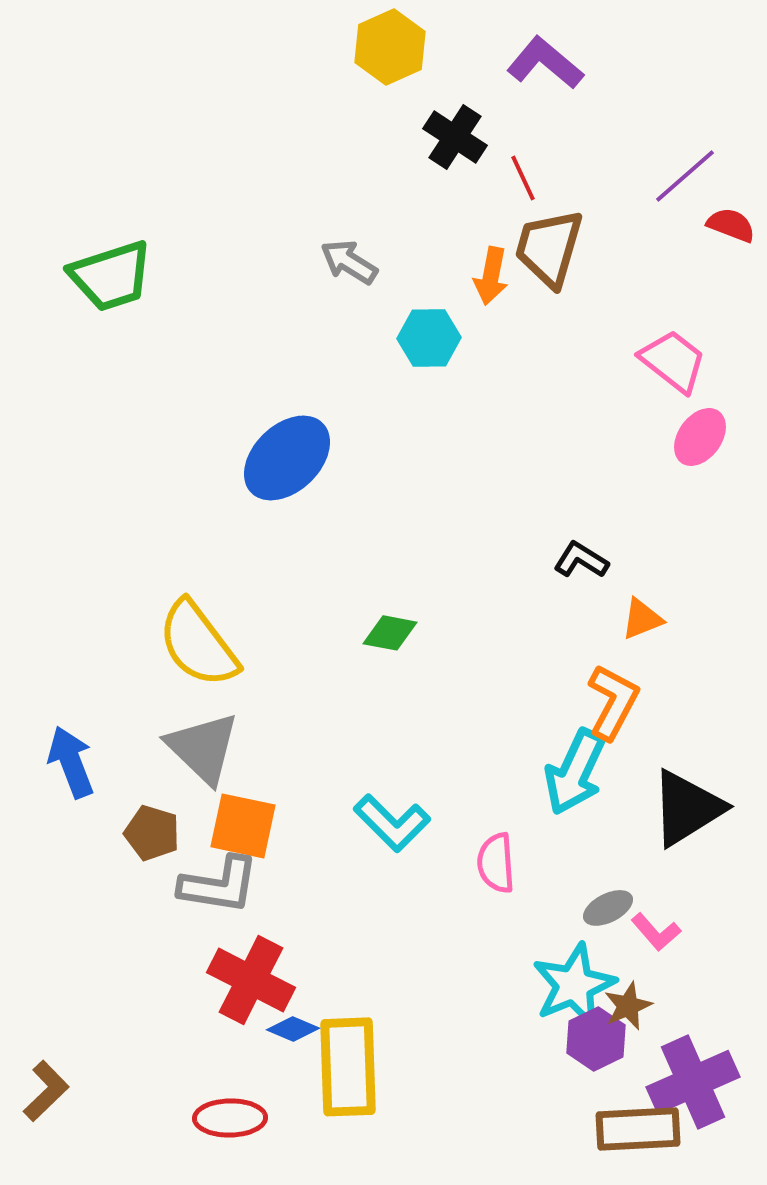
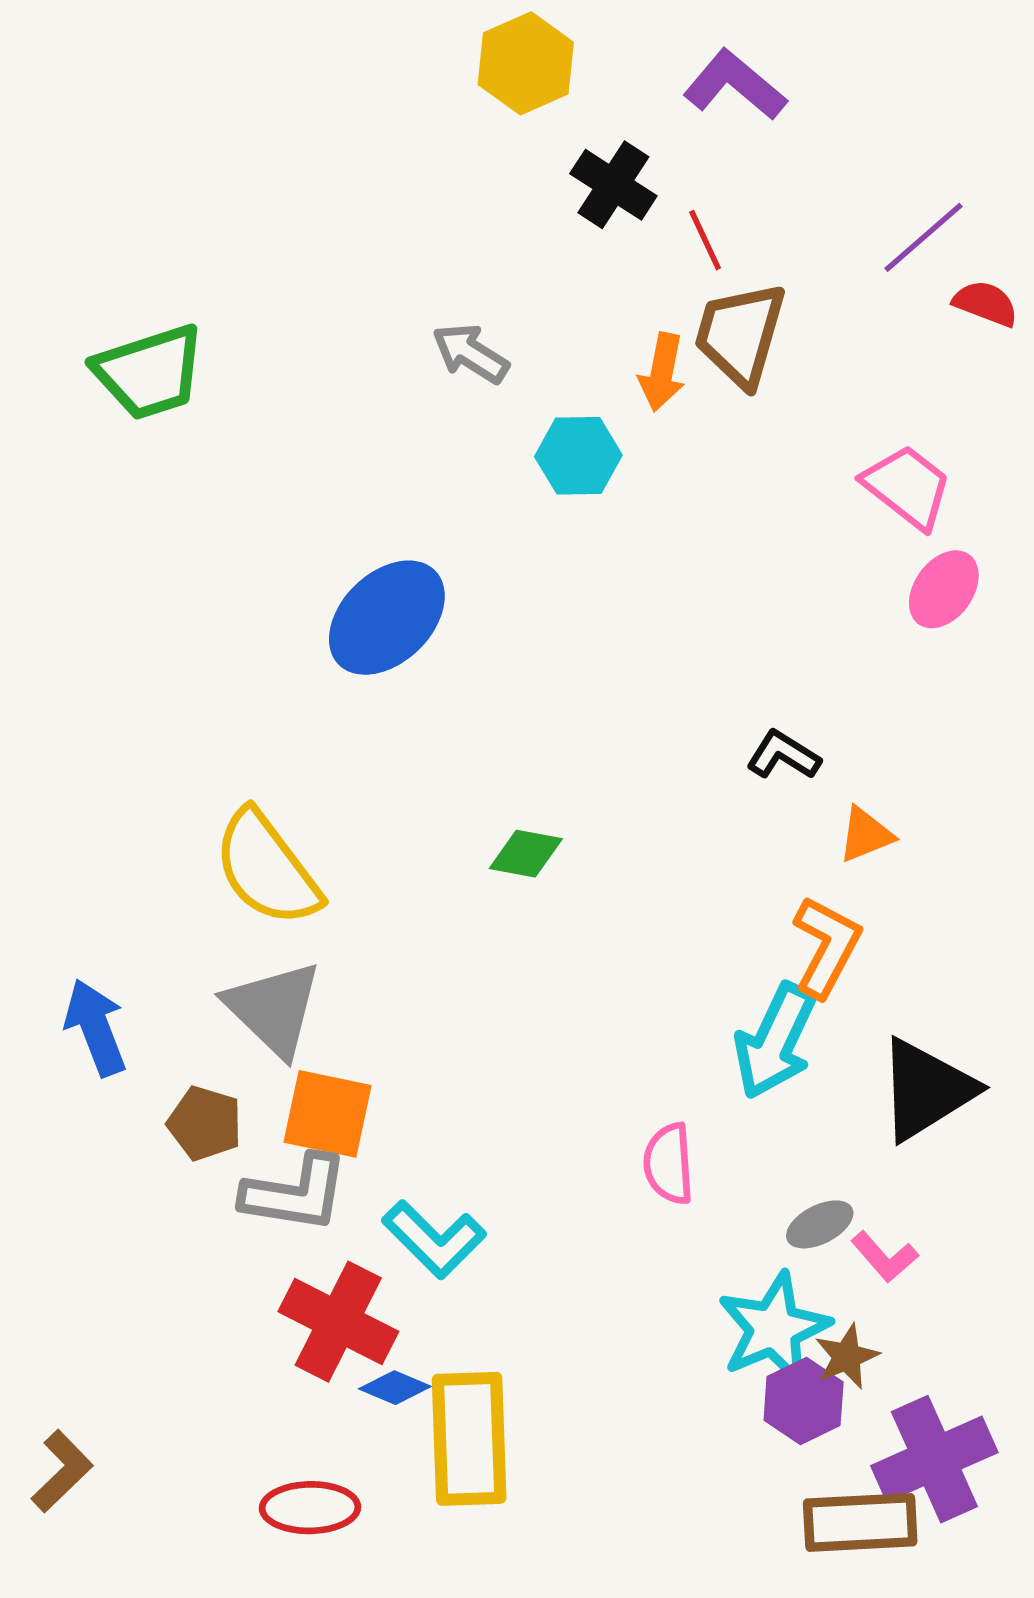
cyan L-shape: (392, 823) -> (434, 1239), moved

